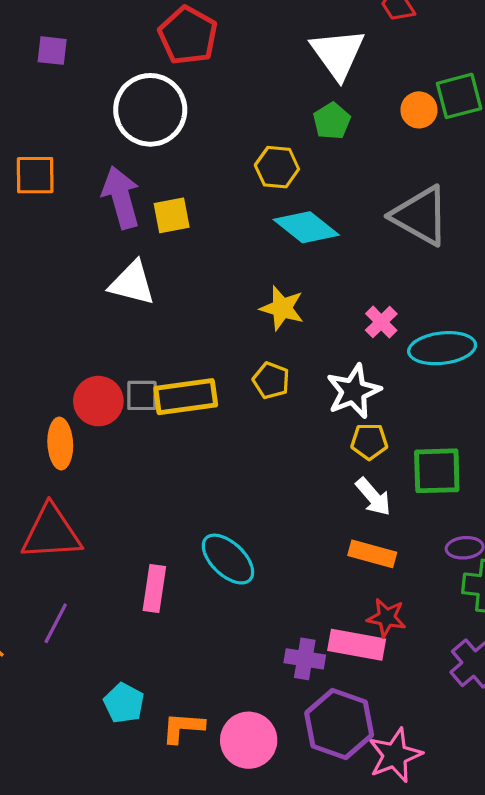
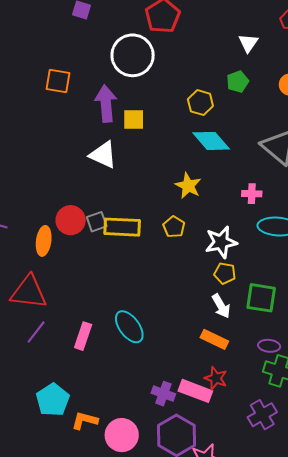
white triangle: (338, 54) -> (248, 43), size x0.6
pink cross: (381, 322) -> (252, 194), moved, turned 36
gray square: (142, 395) -> (97, 222), turned -30
purple line: (56, 623) -> (36, 332), moved
cyan pentagon: (124, 703) -> (53, 400), size x1.4

